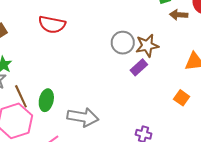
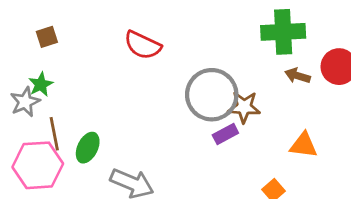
red semicircle: (52, 24) -> (143, 45), moved
gray circle: (123, 43) -> (212, 95), size x1.6

